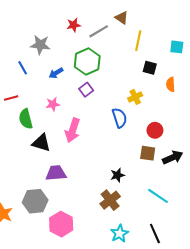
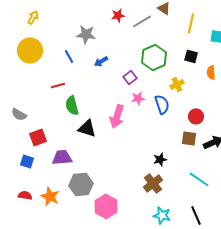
yellow line: (138, 41) -> (191, 23), moved
green hexagon: (87, 61) -> (154, 57), moved
pink star: (53, 104) -> (138, 98), moved
purple trapezoid: (56, 173) -> (62, 157), moved
cyan star: (120, 233) -> (162, 215), turned -30

